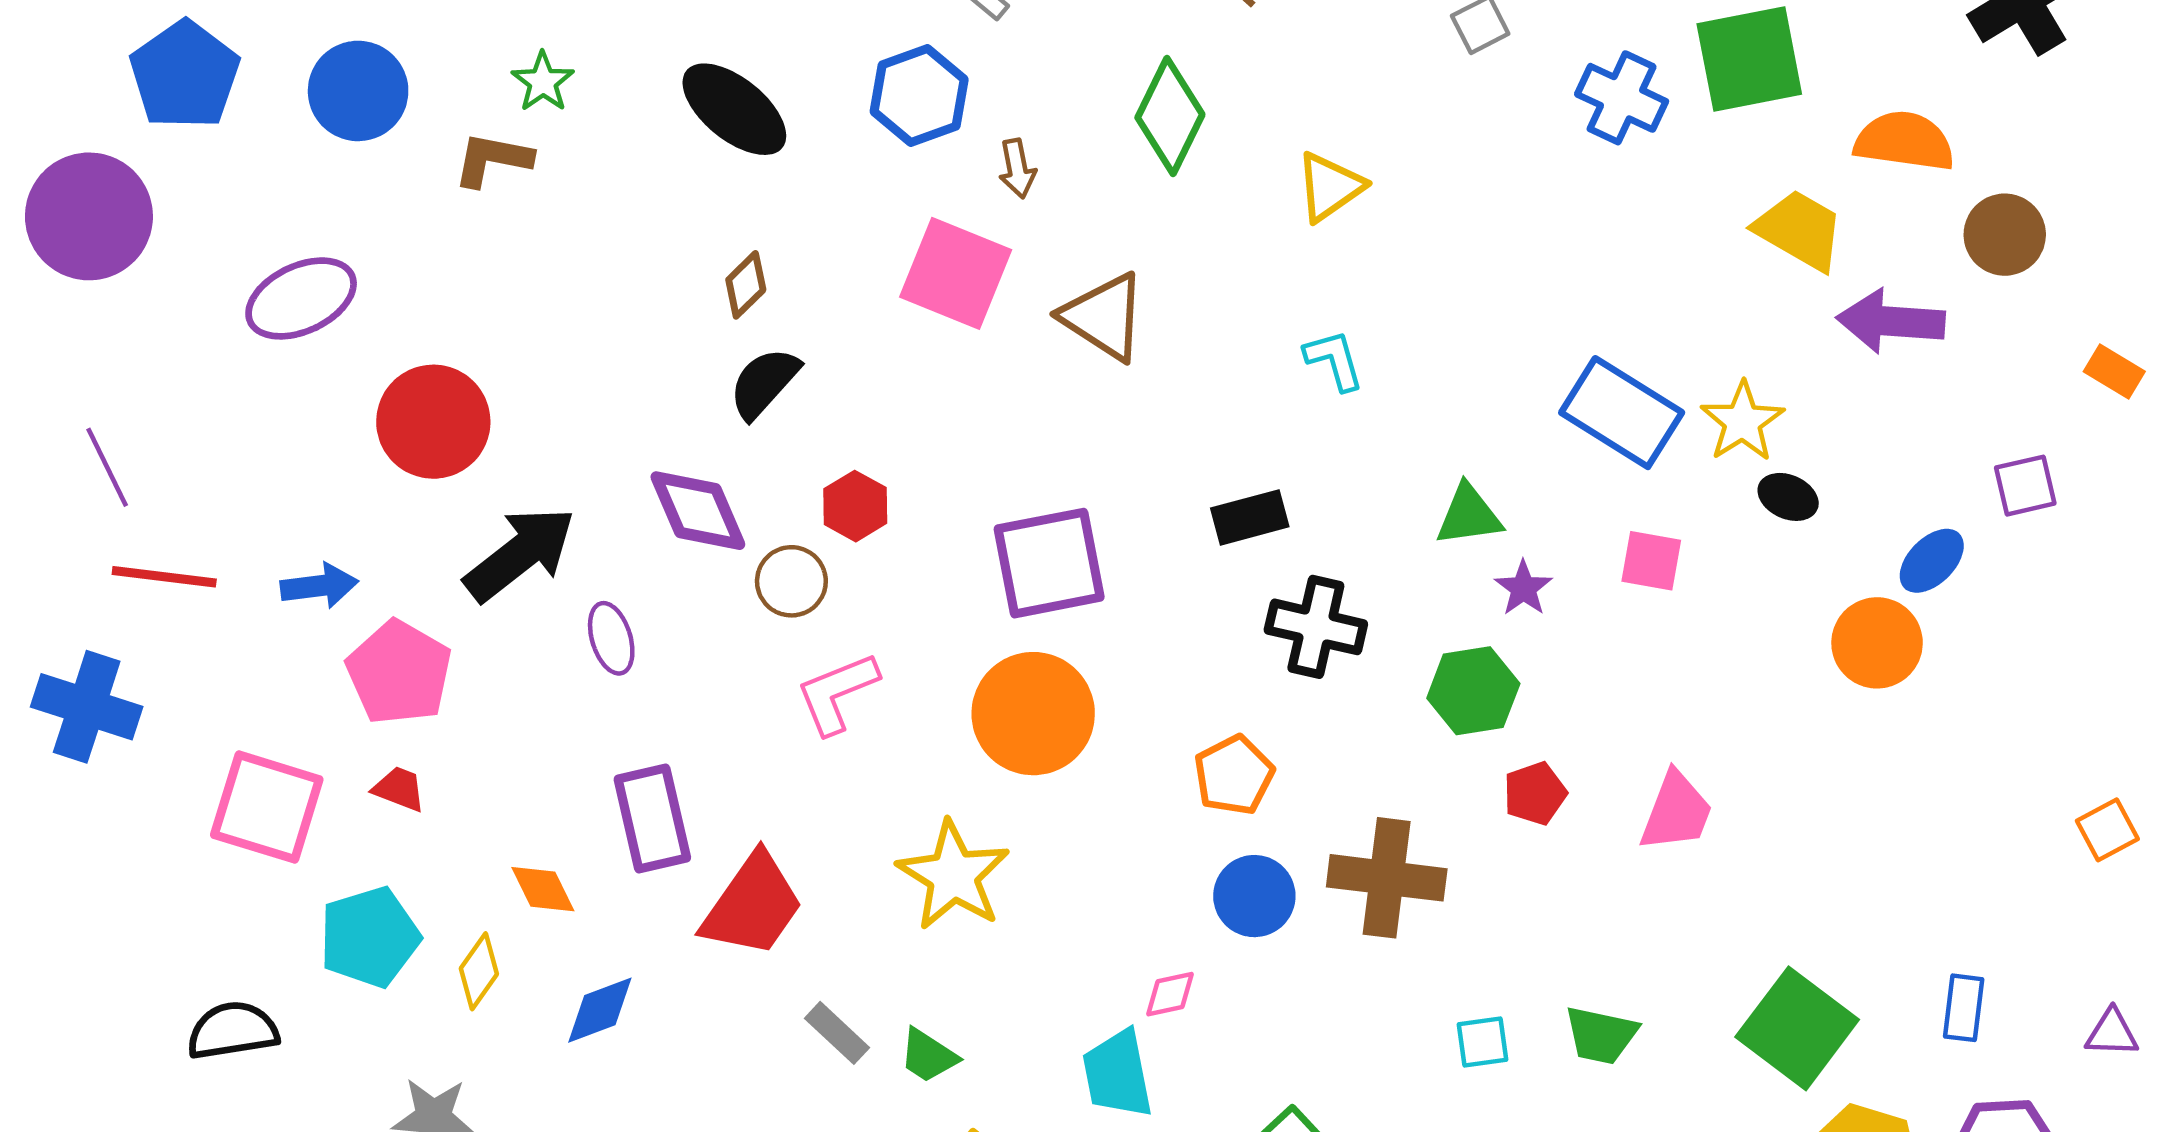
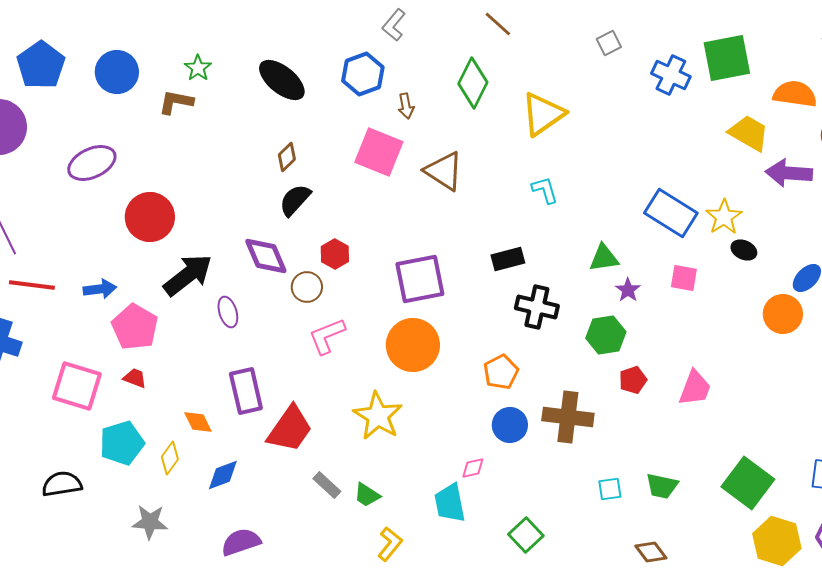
yellow triangle: (1330, 187) -> (543, 114), size x1.4

